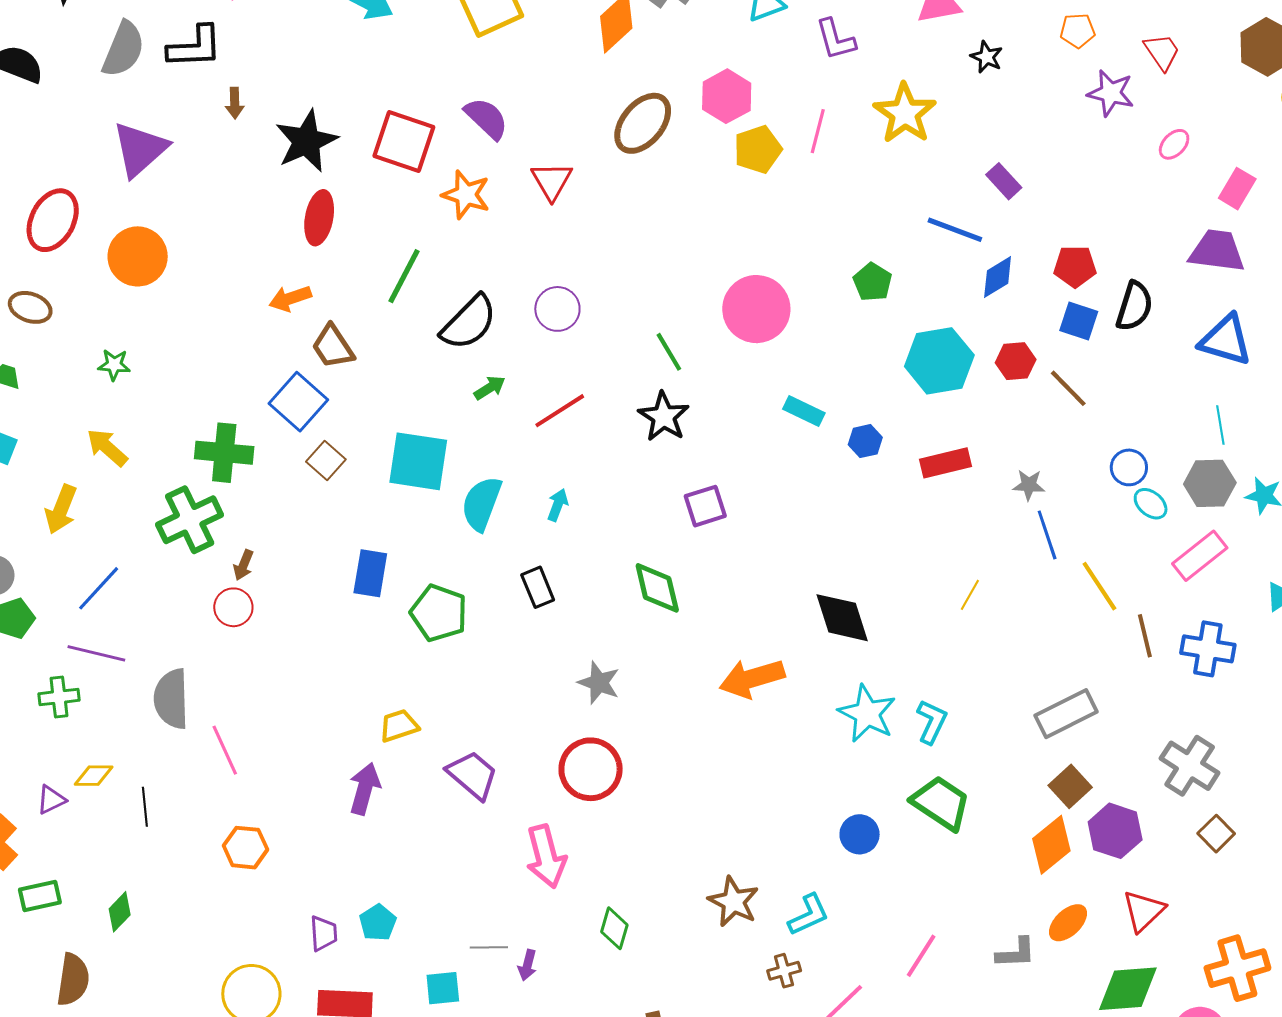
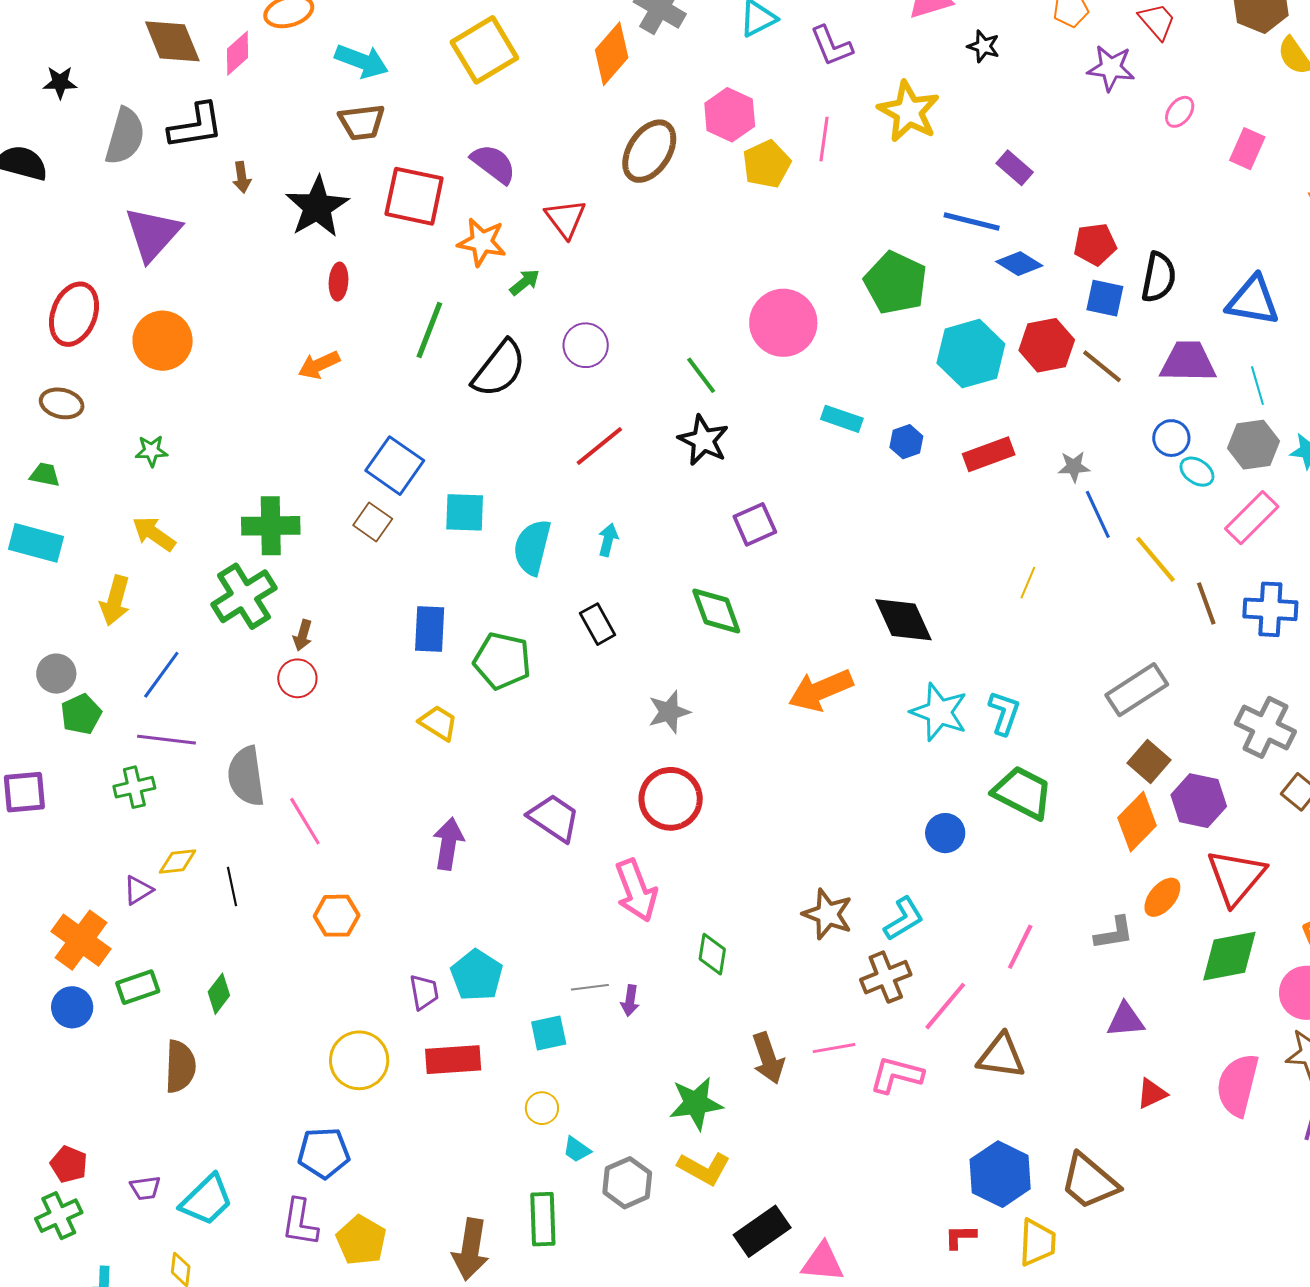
red ellipse: (319, 218) -> (339, 282), size x0.7
purple trapezoid: (1217, 251) -> (1188, 362), moved
blue diamond: (998, 277) -> (1019, 264), turned 69
green pentagon: (873, 282) -> (896, 283), size x1.6
brown trapezoid: (333, 347) -> (362, 122), moved, turned -57
red hexagon: (1016, 361) -> (1047, 345), size x1.4
green arrow: (490, 388) -> (525, 282), moved
blue square: (298, 402) -> (395, 466), moved
cyan square: (418, 461) -> (465, 512), size x0.7
gray star: (599, 683) -> (669, 712), turned -30
yellow trapezoid: (399, 726) -> (438, 723), moved, turned 57
red triangle: (1143, 911) -> (1236, 877), size x1.4
cyan pentagon: (378, 923) -> (477, 975), size x1.4
brown cross: (784, 971) -> (886, 977), size x1.5

